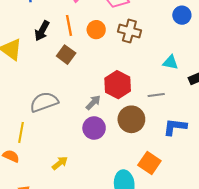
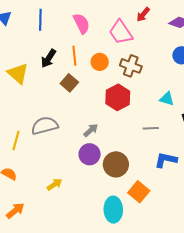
red hexagon: (118, 85) -> (118, 97), moved
brown circle: (131, 119) -> (116, 164), moved
yellow line: (21, 132) -> (16, 141), moved

